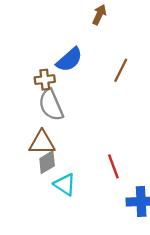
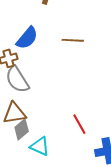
brown line: (121, 70) -> (73, 40), turned 75

